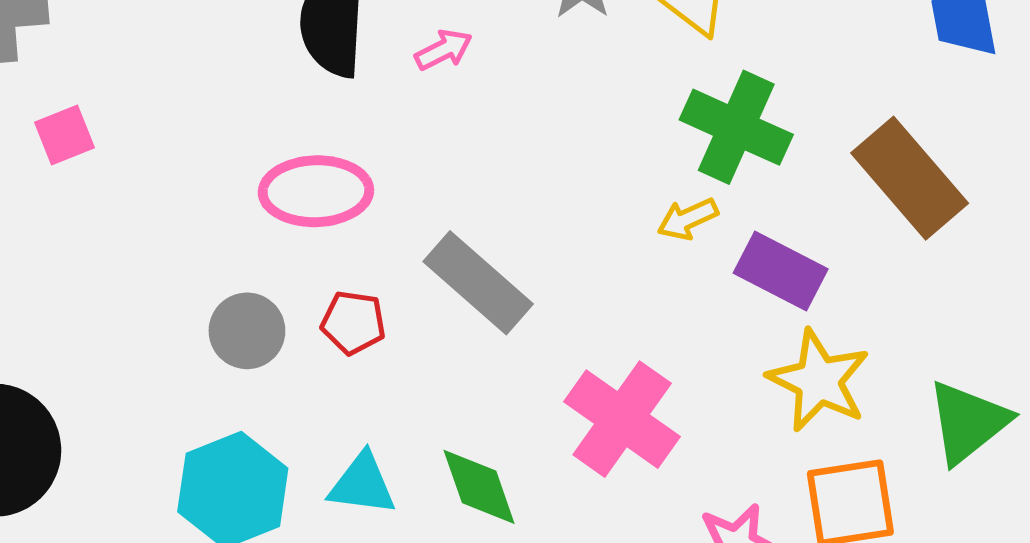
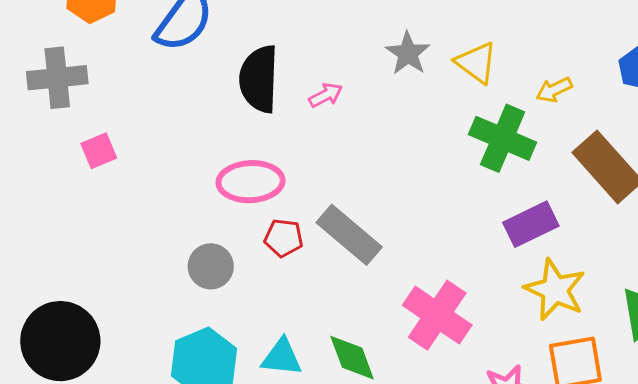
yellow arrow: (688, 219) -> (554, 90), moved
purple rectangle: (781, 271) -> (531, 224), turned -52
red pentagon: (353, 323) -> (284, 238), moved

